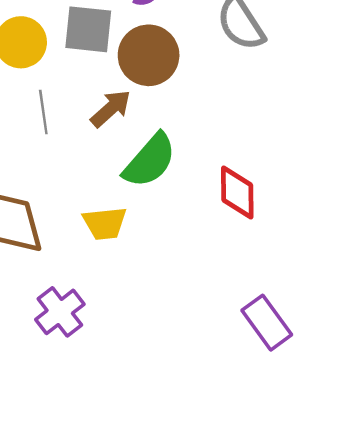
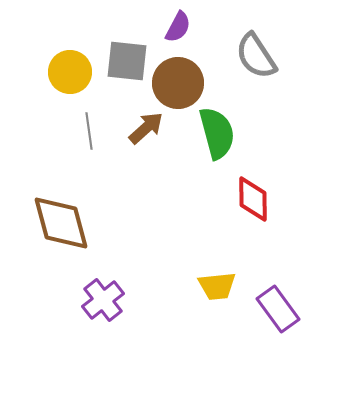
green semicircle: (150, 161) -> (217, 133), moved, turned -56
yellow trapezoid: (105, 223) -> (217, 286), moved

